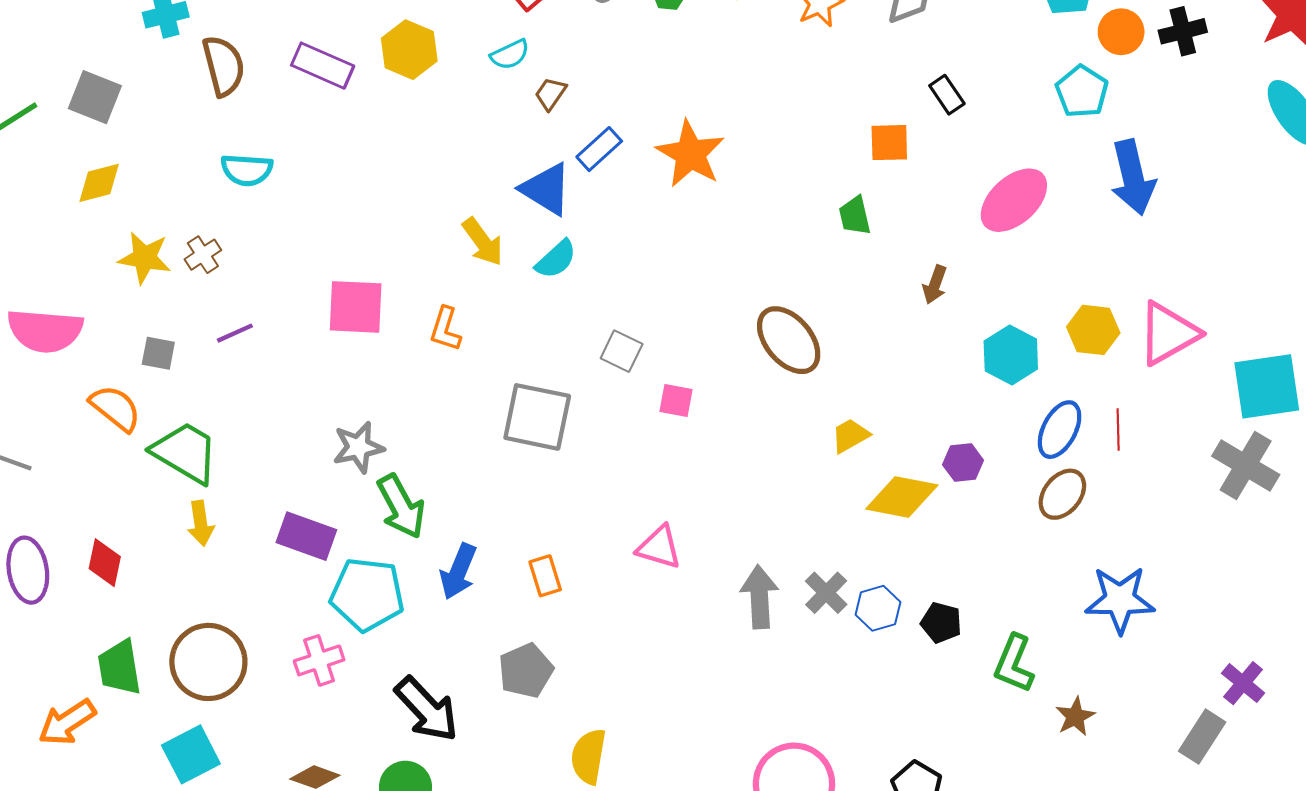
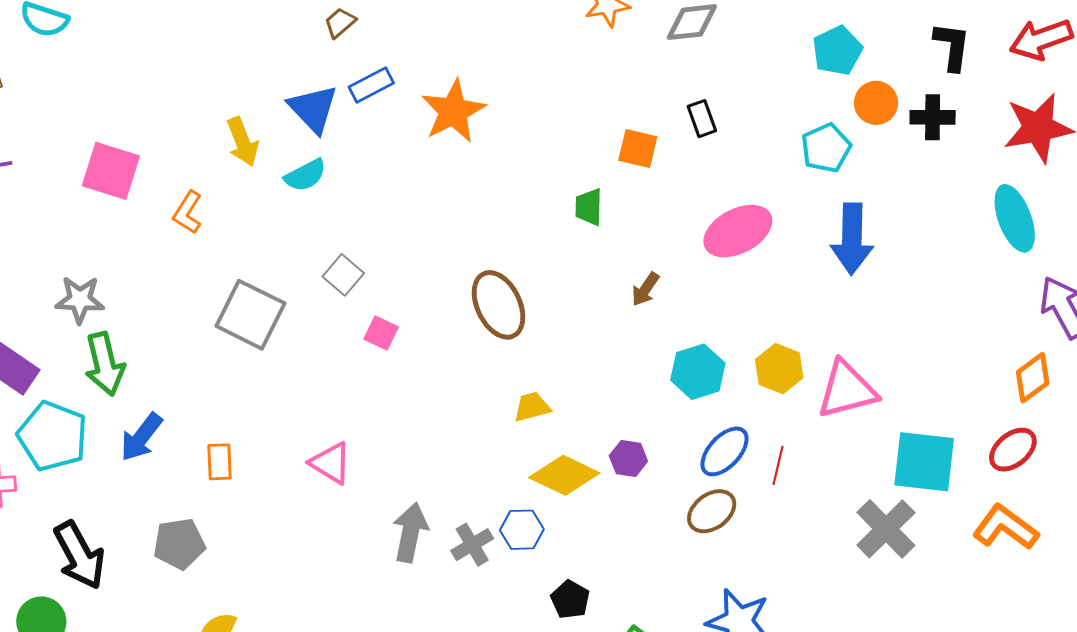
blue hexagon: (878, 608) -> (522, 530), moved

